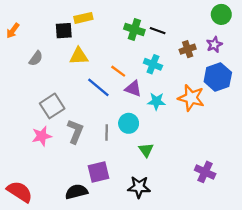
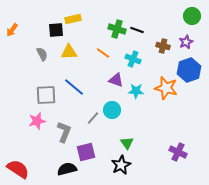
brown cross: (188, 49) -> (163, 46), turned 32
gray semicircle: (36, 58) -> (42, 54), moved, turned -64
orange line: (118, 71) -> (103, 53), moved
blue line: (98, 87) -> (74, 87), moved
gray square: (52, 106) -> (46, 95), turned 30
gray L-shape: (75, 131) -> (64, 132), moved
gray line: (107, 133) -> (93, 118), turned 40
green triangle: (146, 150) -> (127, 143), moved
black star: (139, 187) -> (121, 165), turned -30

